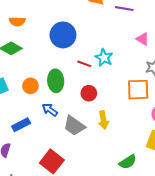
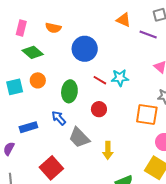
orange semicircle: (17, 21) -> (53, 28), moved
cyan star: (104, 58) -> (120, 78), turned 30
orange circle: (30, 86) -> (38, 80), moved
yellow arrow: (103, 120) -> (108, 150), moved

